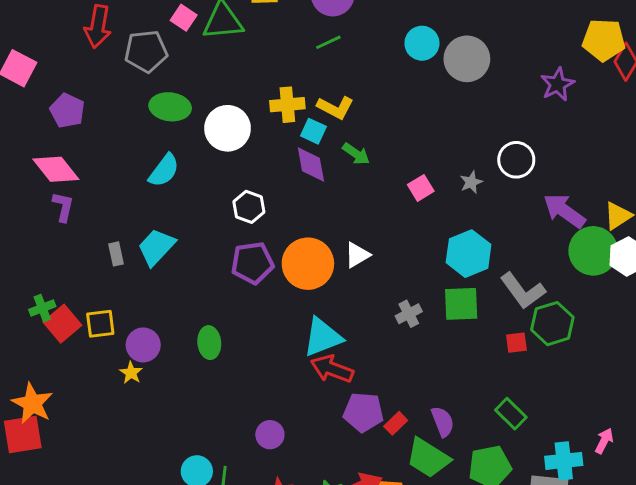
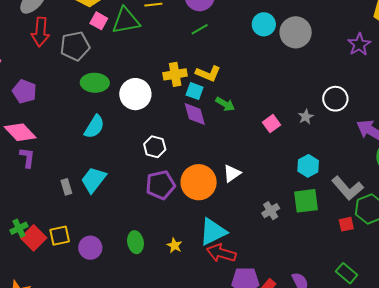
cyan hexagon: (469, 254) -> (308, 166), size x0.7
yellow star: (131, 373) -> (174, 245), moved

